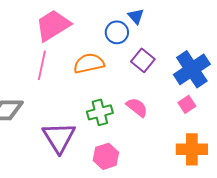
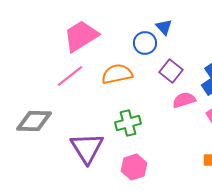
pink line: (42, 65) -> (70, 76), turned 40
pink semicircle: (137, 107) -> (184, 100), moved, turned -55

